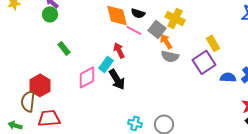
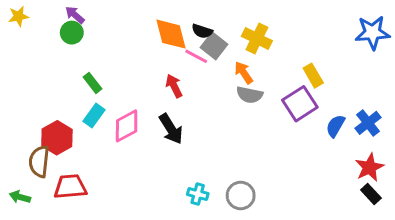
gray square: (157, 29) -> (214, 46), moved
cyan rectangle: (106, 64) -> (94, 116), moved
blue semicircle: (228, 77) -> (335, 126), turned -63

